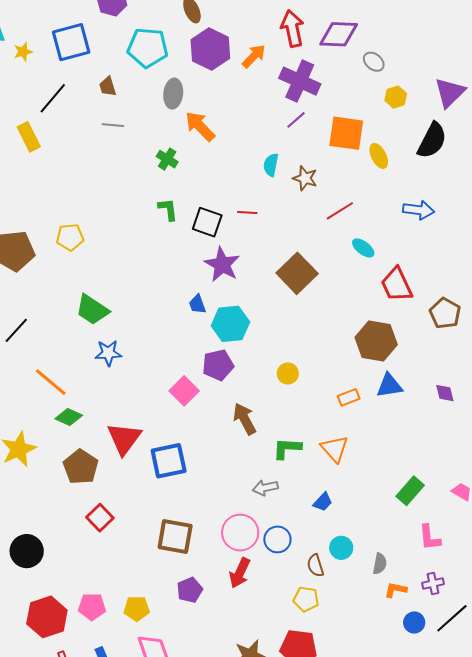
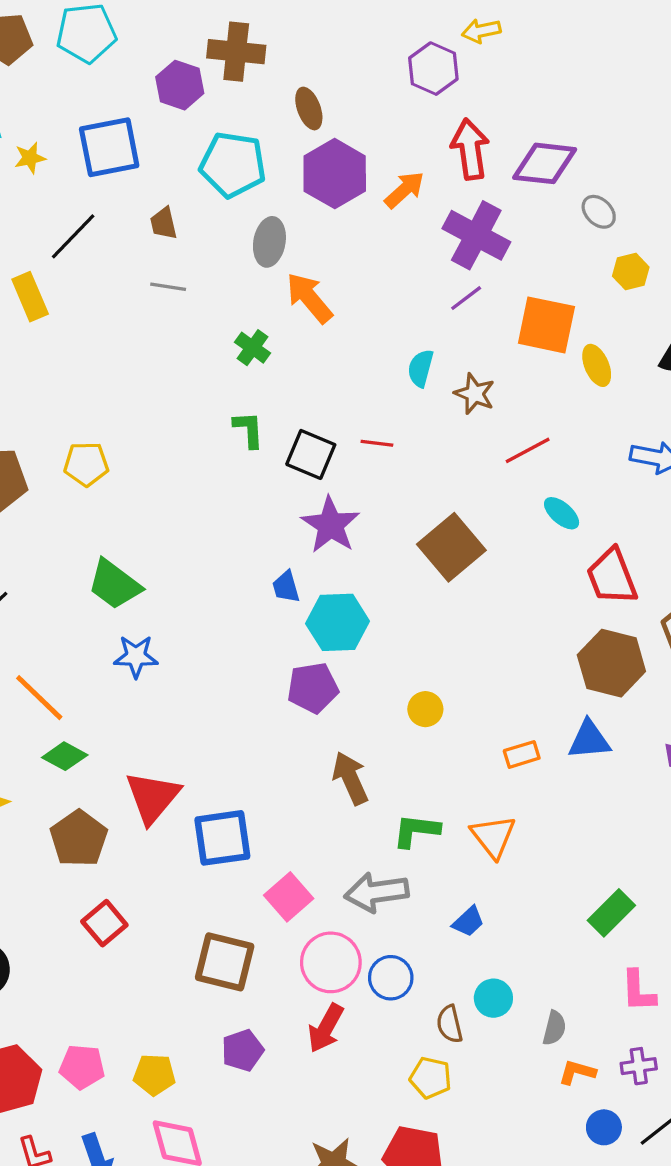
brown hexagon: (376, 341) -> (611, 663), moved
pink square: (184, 391) -> (289, 897), moved
gray arrow: (265, 488) -> (376, 892), size x1.5

